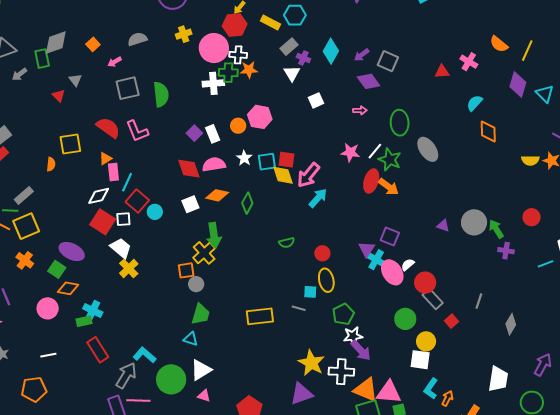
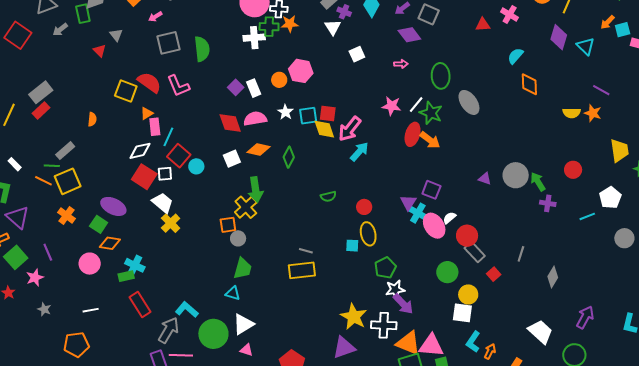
yellow square: (70, 144) -> (126, 91), moved, turned 30
gray line: (299, 308) -> (306, 251), moved
white trapezoid: (498, 379) -> (540, 332), turned -56

